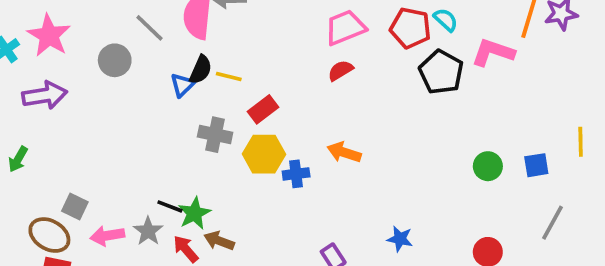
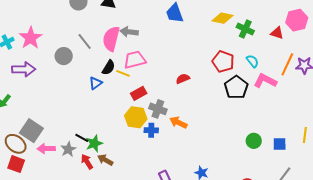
cyan semicircle: (446, 20) -> (252, 61), moved
pink trapezoid: (345, 27) -> (135, 60), moved
blue triangle: (182, 85) -> (96, 83), moved
gray cross: (215, 135) -> (158, 109), moved
gray square: (75, 207) -> (31, 131), size x1.6

